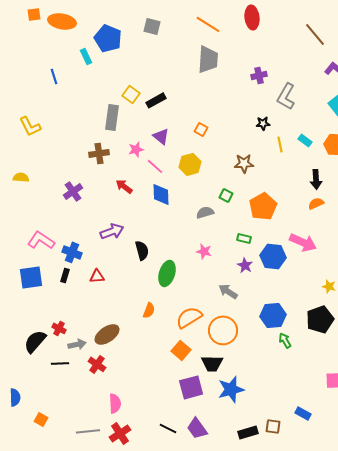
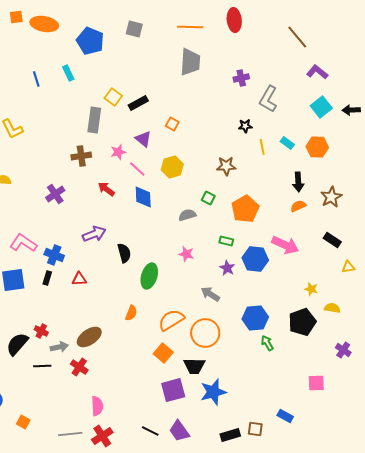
orange line: (208, 24) -> (190, 27), turned -30
cyan rectangle: (86, 56) -> (68, 73), moved
orange square: (201, 129) -> (172, 124), moved

